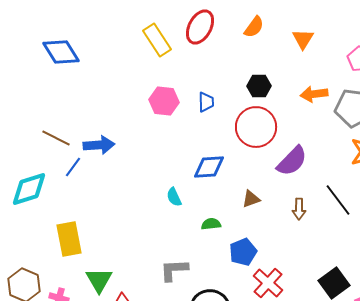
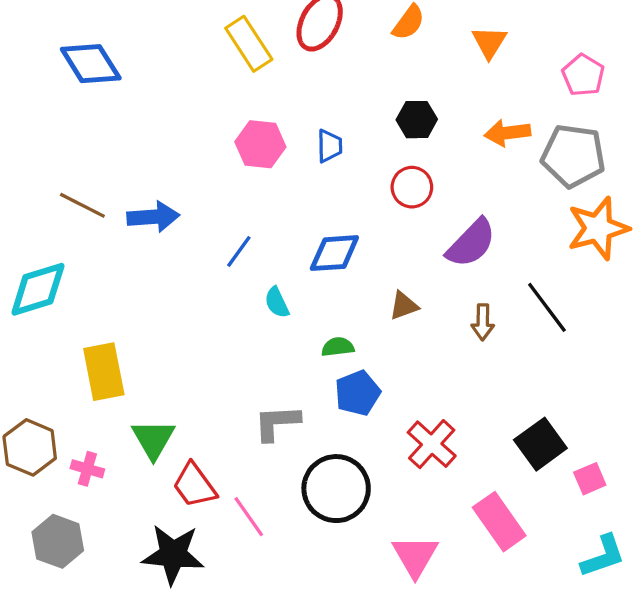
red circle: (256, 127) -> (412, 187), size x0.6
blue line: (73, 167) -> (239, 251), moved
blue pentagon: (243, 252) -> (358, 393), moved

